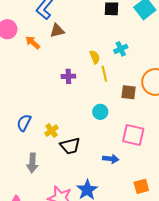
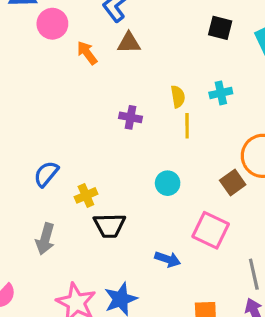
brown square: (129, 92) -> (233, 182), moved, turned 35

